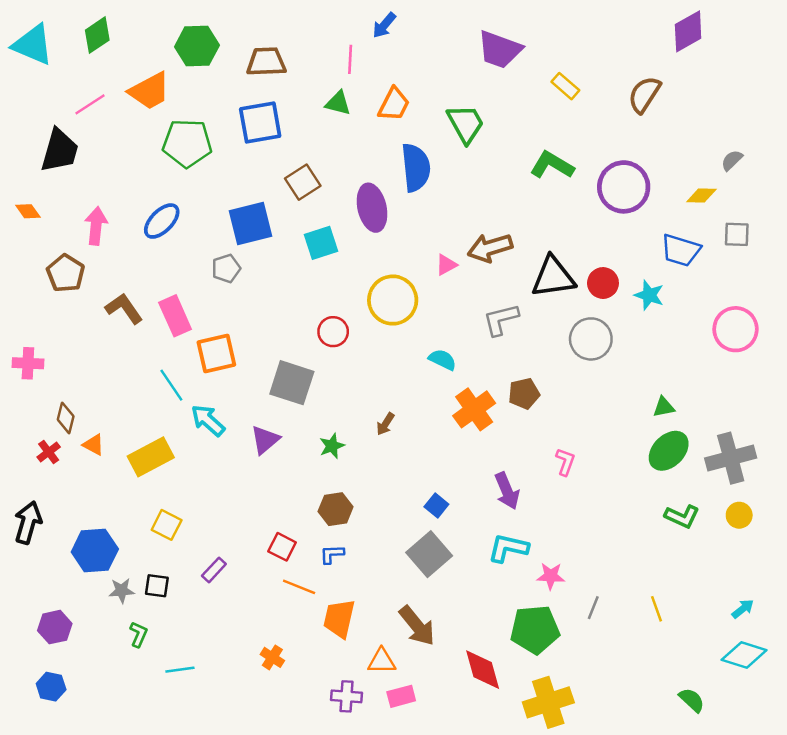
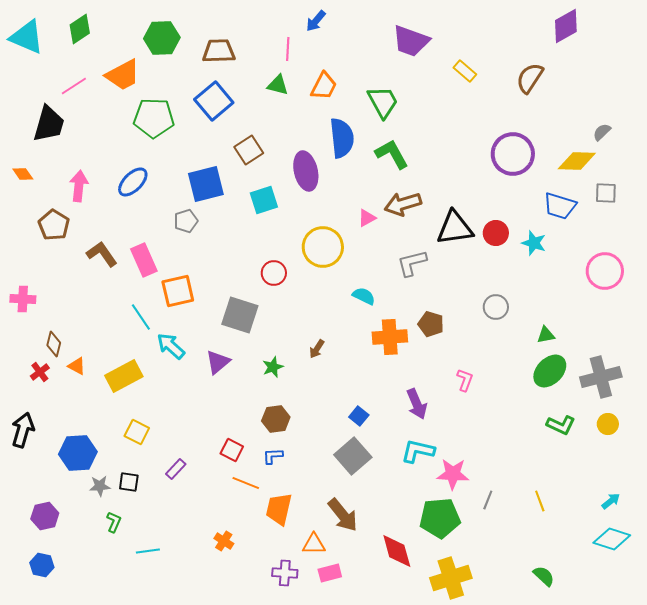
blue square: (260, 123) -> (214, 101), turned -30
green L-shape: (552, 165) -> (392, 154), moved, turned 30
yellow diamond: (701, 195) -> (577, 161), size x1.5
gray circle: (591, 339) -> (496, 307), moved, size x0.7
brown pentagon: (524, 394) -> (431, 324), turned 30
orange cross: (474, 409) -> (390, 337), turned 32
pink star: (551, 576) -> (453, 474), size x1.4
green semicircle: (692, 700) -> (544, 576), moved

